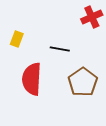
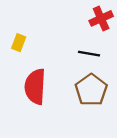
black line: (60, 49) -> (89, 54), moved

